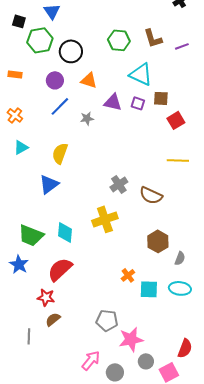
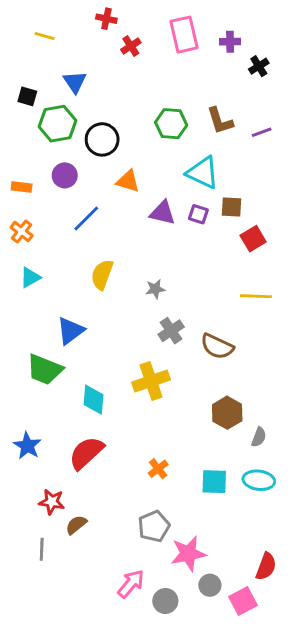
orange rectangle: (15, 74) -> (22, 187), moved
purple circle: (55, 80) -> (65, 175), moved
gray star: (87, 118) -> (155, 289), moved
yellow semicircle: (60, 153) -> (102, 275), moved
green trapezoid: (31, 235) -> (45, 370), moved
orange cross: (128, 275) -> (158, 469), moved
red star: (46, 297) -> (52, 502), moved
gray pentagon: (107, 320) -> (154, 526), turned -30

